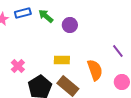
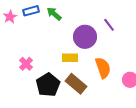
purple circle: (70, 25) -> (85, 37), moved, size x1.5
purple line: (118, 51) -> (109, 25), moved

